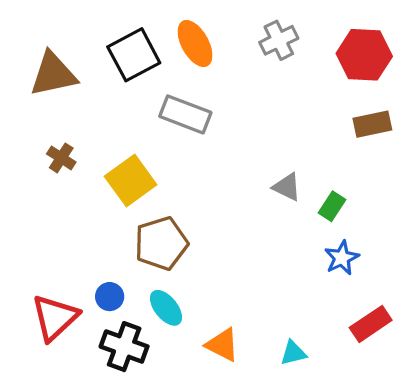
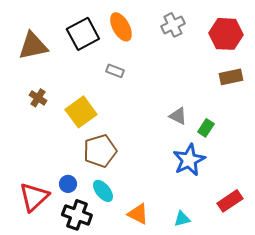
gray rectangle: (185, 114) -> (115, 71), size x0.6
blue star: (342, 258) -> (189, 160), moved, size x1.5

